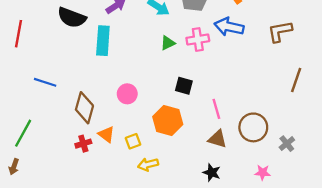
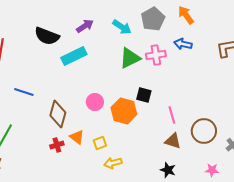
blue arrow: (229, 27) -> (183, 44), size x0.7
cyan rectangle: (103, 41) -> (74, 56), turned 60
green triangle: (168, 43) -> (130, 58), size x1.6
orange hexagon: (168, 120) -> (124, 111), moved

